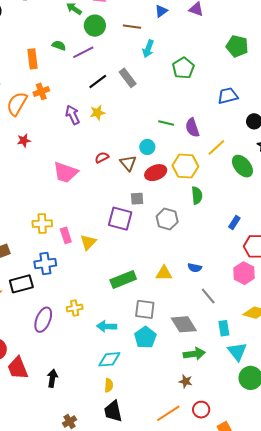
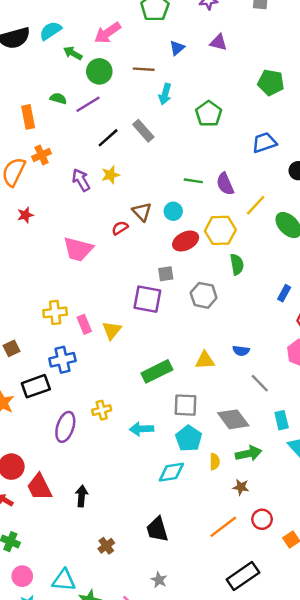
brown triangle: (128, 163) -> (142, 212), moved
cyan diamond: (109, 359) -> (171, 472), moved
yellow semicircle: (109, 385) -> (215, 462), moved

